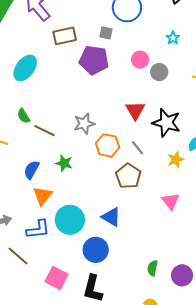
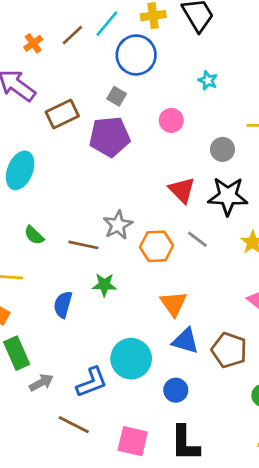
gray square: (106, 33) -> (117, 96), turned 32
gray circle: (159, 72) -> (223, 149), moved
brown line: (44, 131) -> (83, 245), moved
brown pentagon: (128, 176) -> (229, 350), moved
orange triangle: (43, 196) -> (173, 304), moved
blue circle: (96, 250) -> (176, 390), size x0.7

